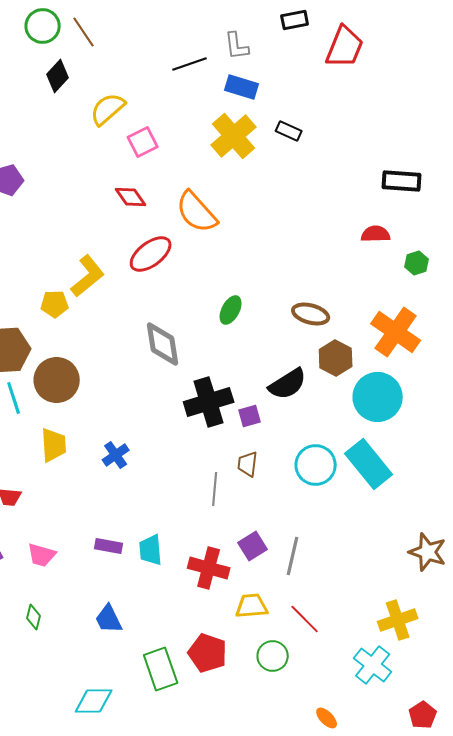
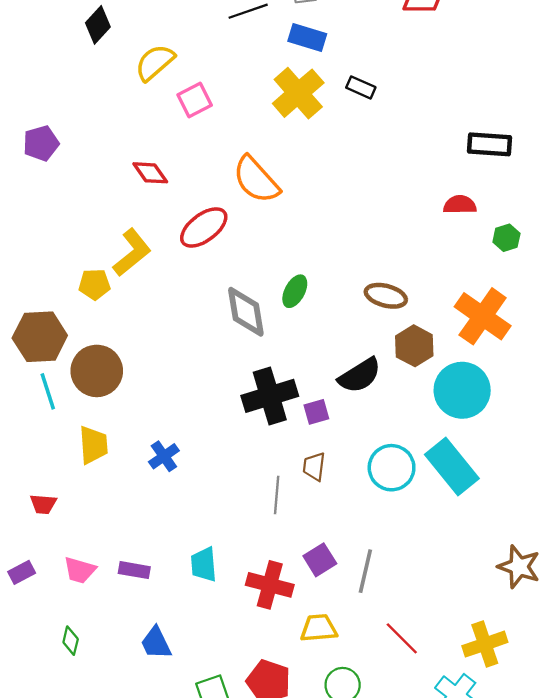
red diamond: (131, 197) -> (150, 173), moved
gray diamond: (163, 344) -> (246, 312), moved
purple rectangle: (109, 546) -> (134, 570), moved
red line: (305, 619) -> (402, 638), moved

